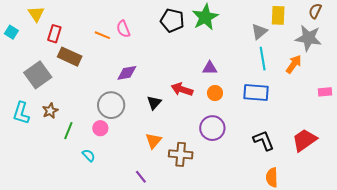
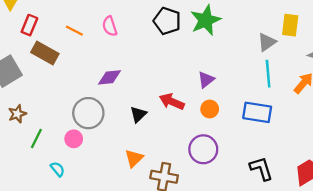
orange line: (102, 35) -> (74, 31), moved
purple triangle: (210, 68) -> (206, 80), turned -42

